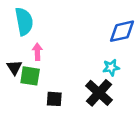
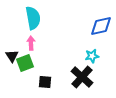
cyan semicircle: (24, 22) -> (33, 18), moved
green square: (30, 76) -> (25, 63), turned -30

